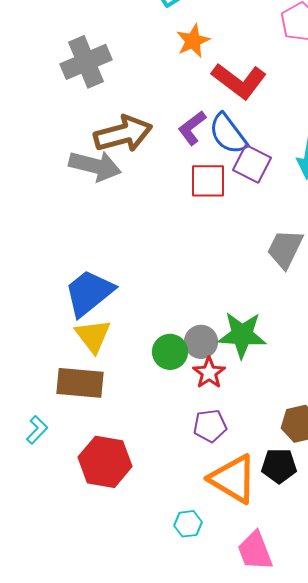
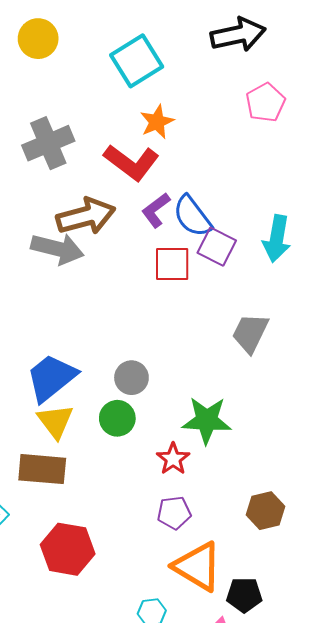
red L-shape: (239, 81) -> (131, 162), moved
gray circle: (201, 342) -> (131, 378), moved
green circle: (170, 352) -> (117, 418), moved
black pentagon: (279, 466) -> (244, 595), moved

